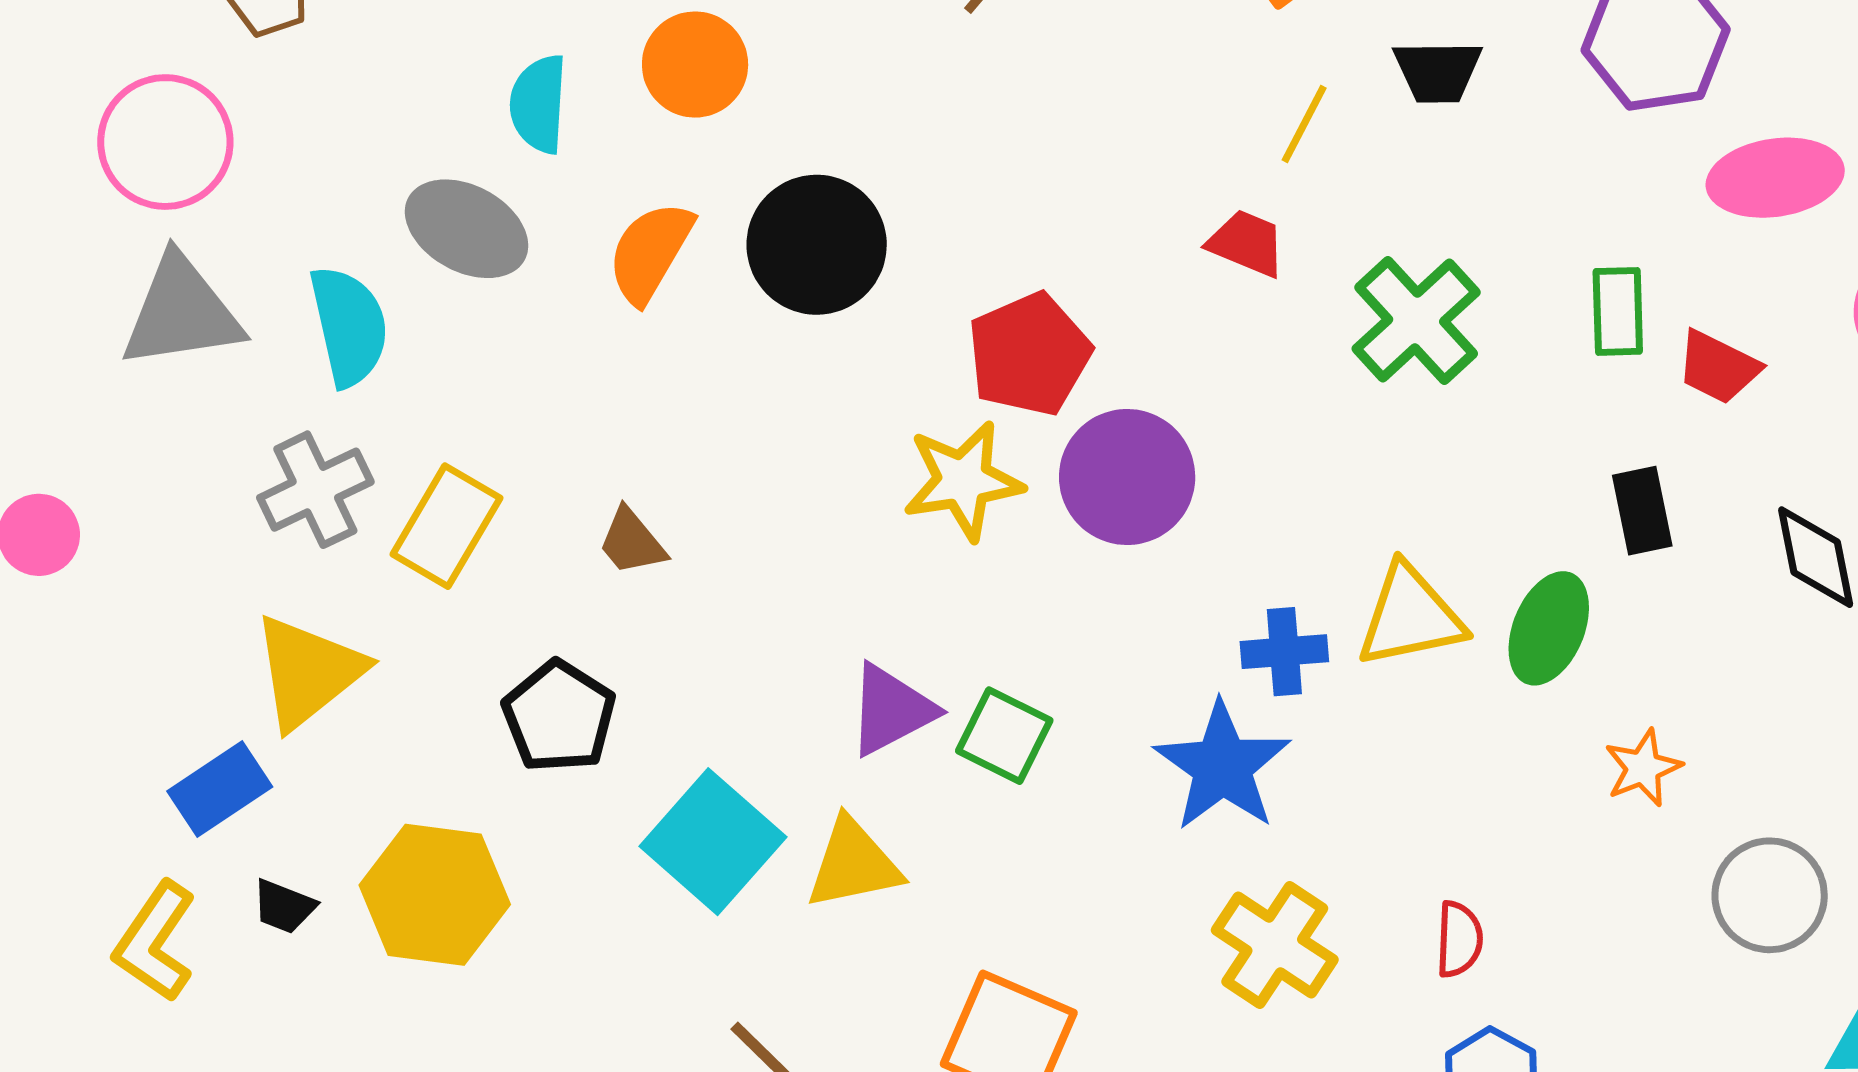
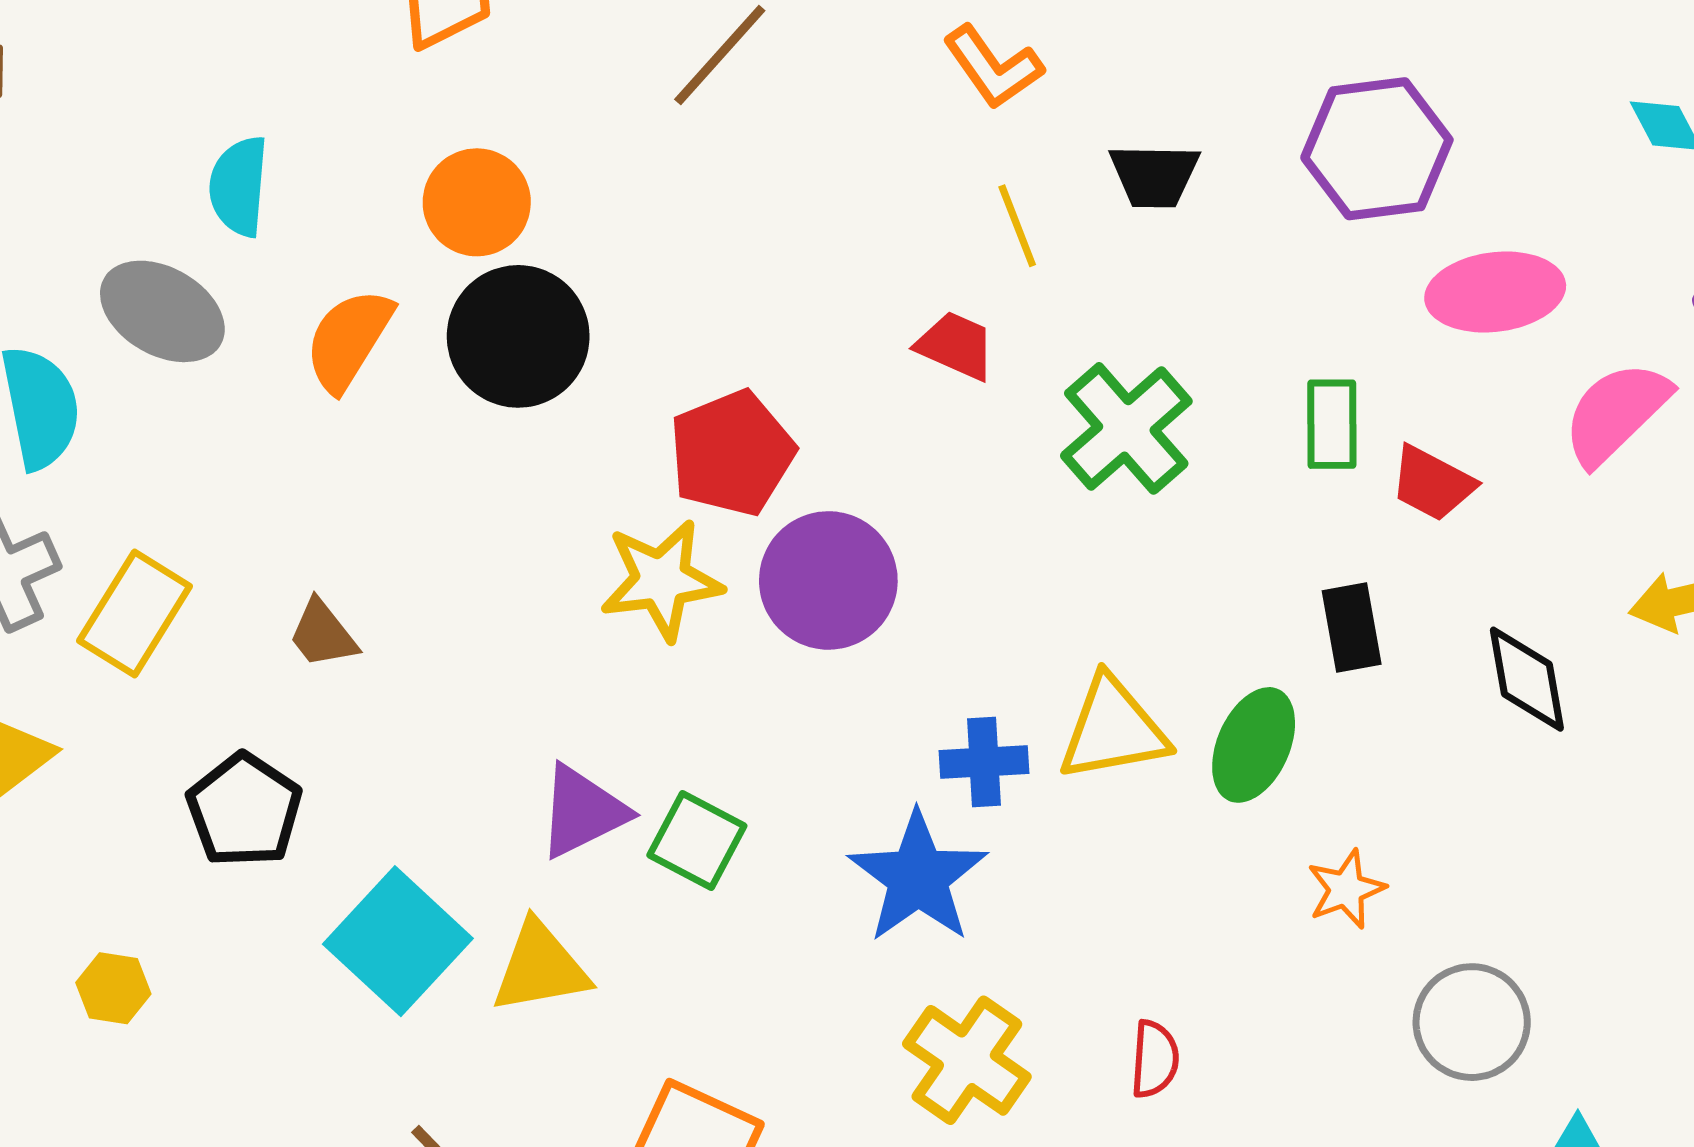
orange circle: (695, 65) -> (477, 202), moved
yellow line: (1304, 124) -> (1017, 226), turned -50
yellow hexagon: (435, 895) -> (113, 988), size x0.5

